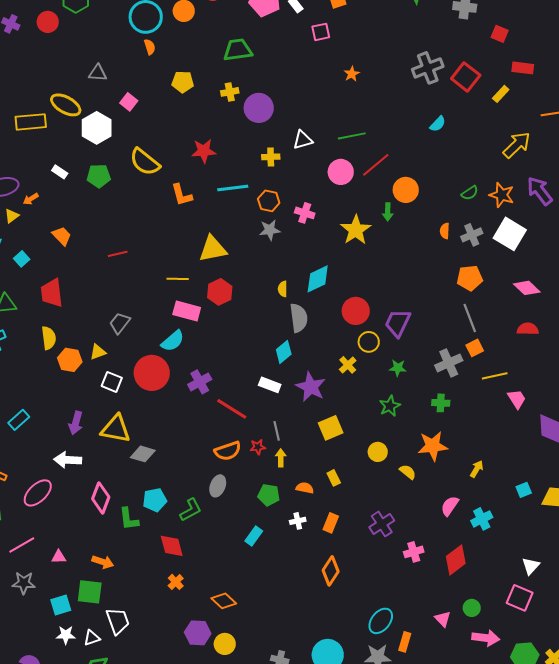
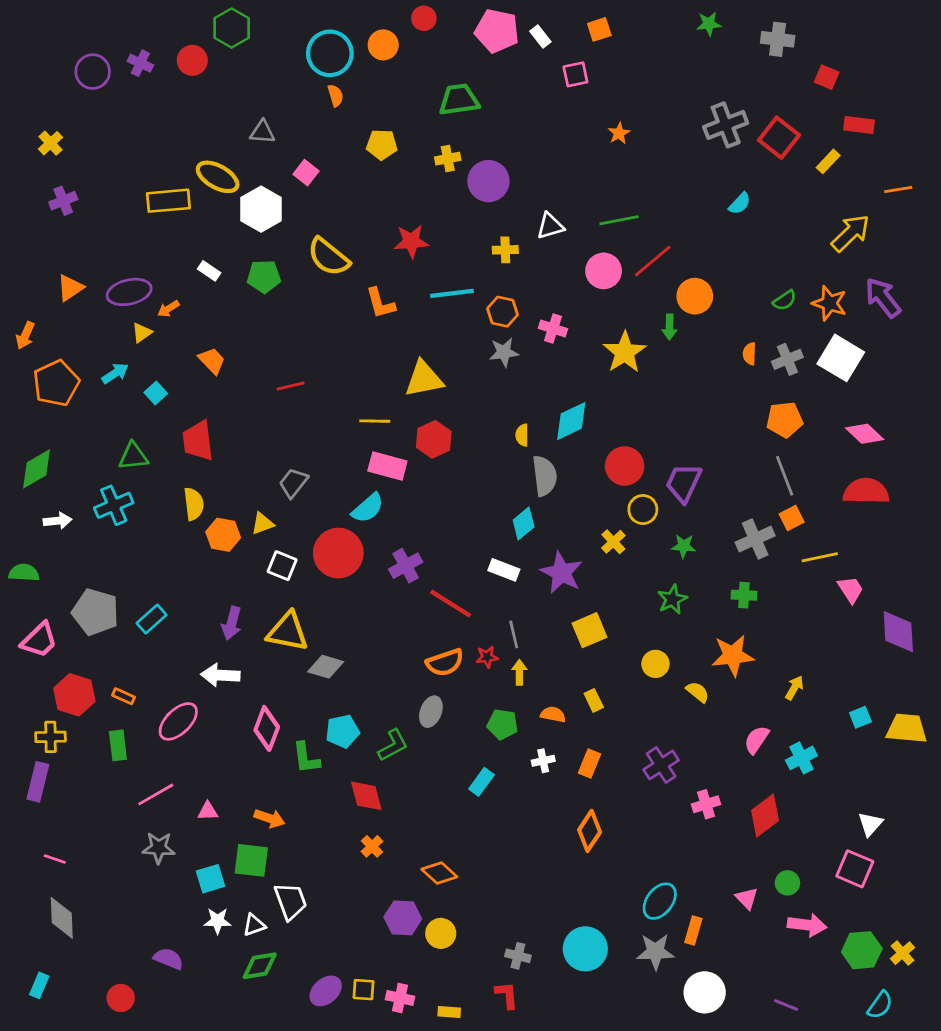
red semicircle: (528, 329) -> (866, 491), size x1.5

